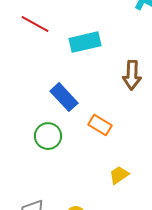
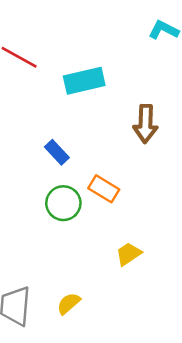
blue rectangle: (64, 97) -> (57, 152), size x0.7
green circle: (48, 136) -> (63, 203), moved

